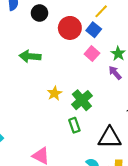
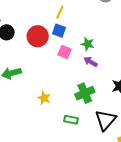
green cross: (82, 100) -> (85, 93), moved, turned 36
green rectangle: (74, 125) -> (71, 120), turned -40
black triangle: (110, 138) -> (106, 120), turned -30

